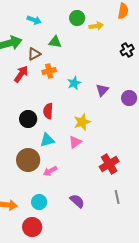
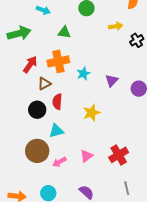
yellow arrow: (96, 26) -> (116, 26), moved
brown triangle: (34, 54) -> (44, 84), moved
orange cross: (49, 71) -> (58, 61), size x1.5
pink triangle: (75, 142) -> (86, 156), moved

